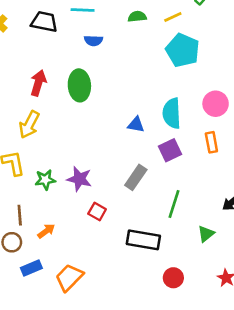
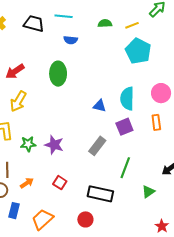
red arrow: (38, 83) -> (15, 71), moved, turned -144
red square: (97, 211) -> (60, 183), moved
blue rectangle: (31, 268) -> (14, 211), turned -56
red circle: (173, 278) -> (85, 219), moved

